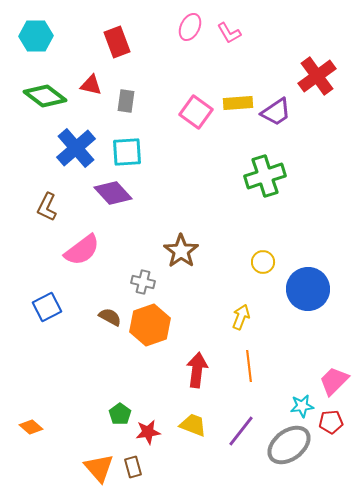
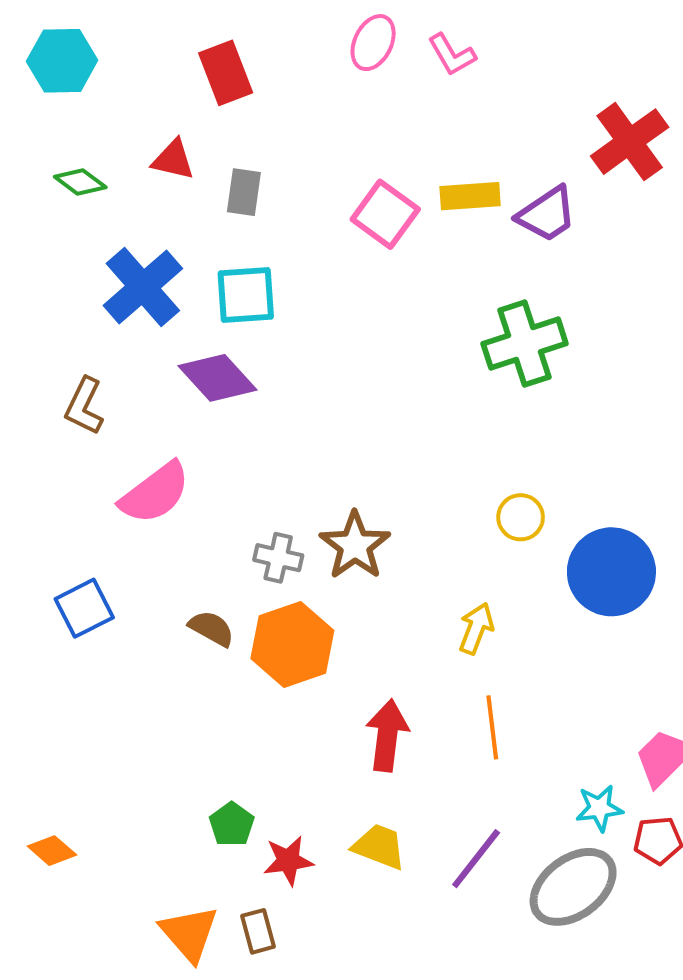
green diamond: (45, 96) -> (80, 182), size x0.6
brown star: (181, 251) -> (355, 546), moved

